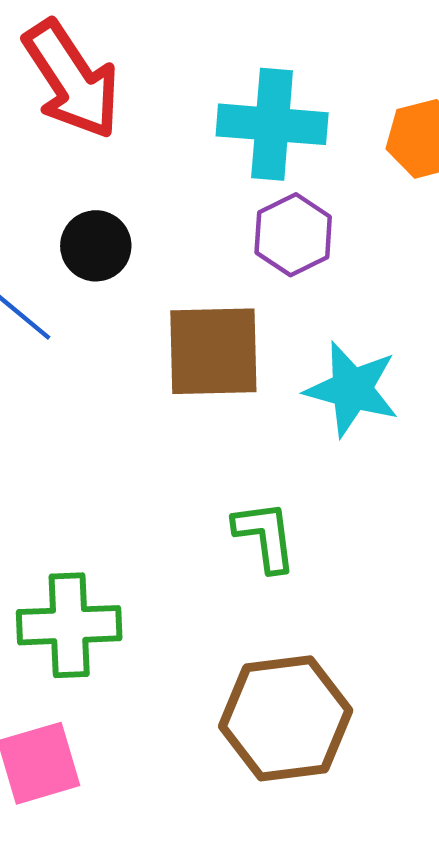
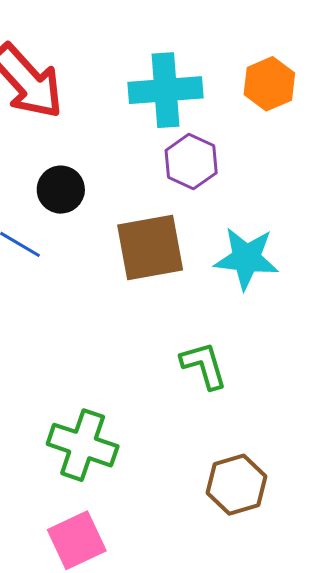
green cross: (69, 625) -> (83, 445), turned 30
brown hexagon: (286, 718) -> (237, 485), size x0.7

